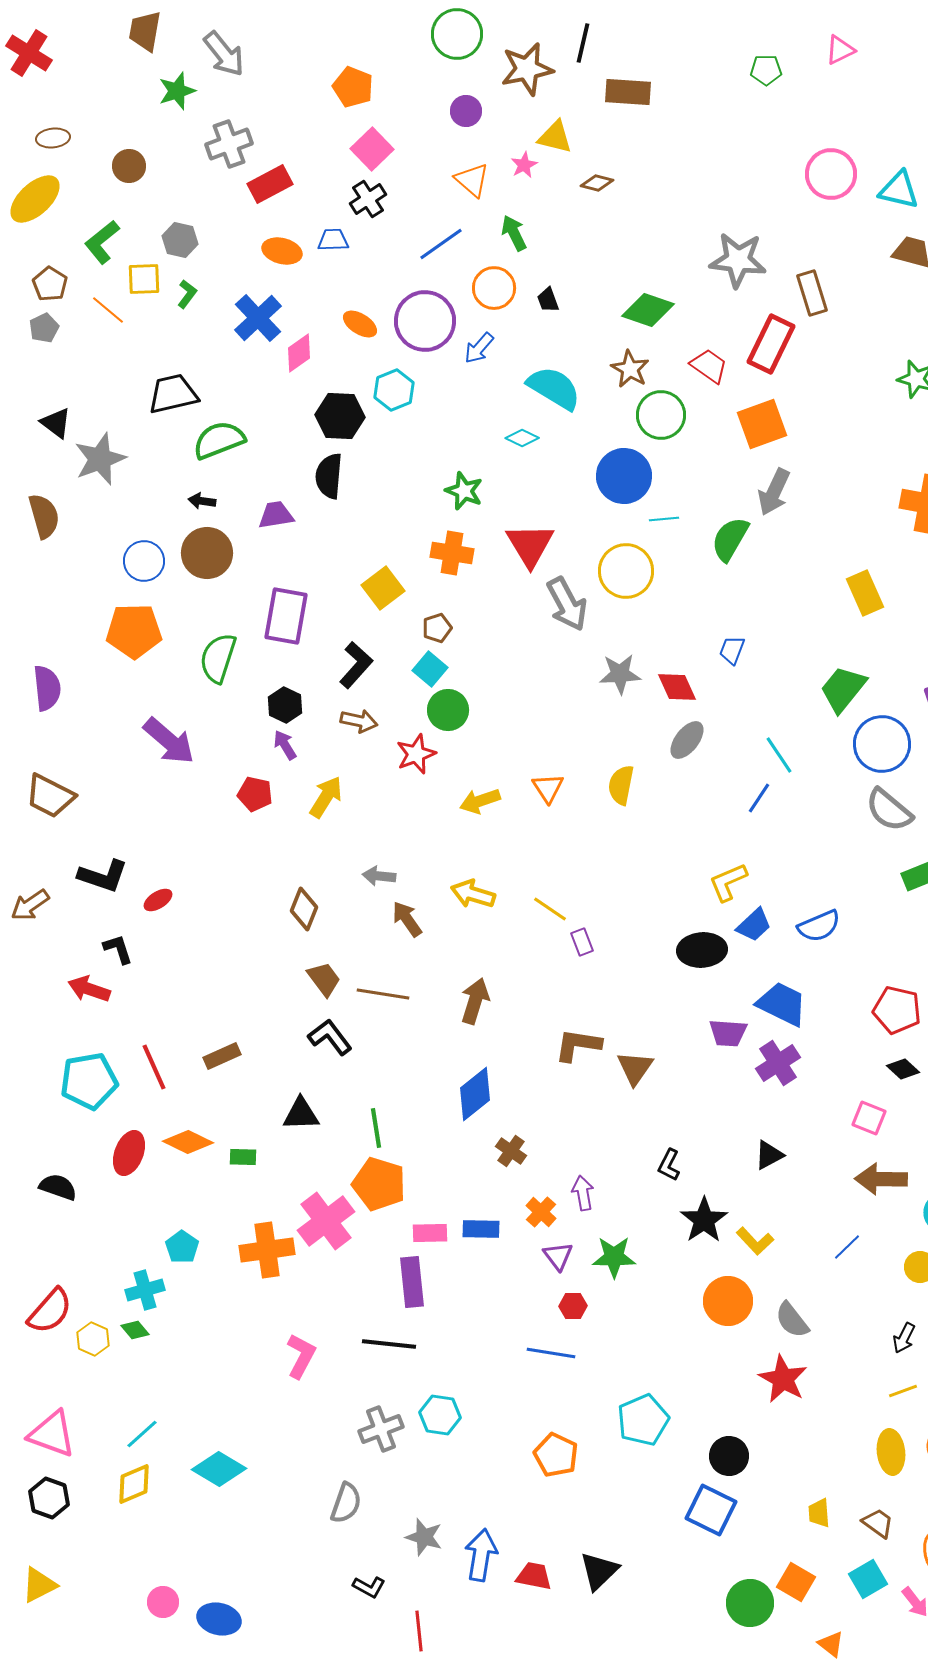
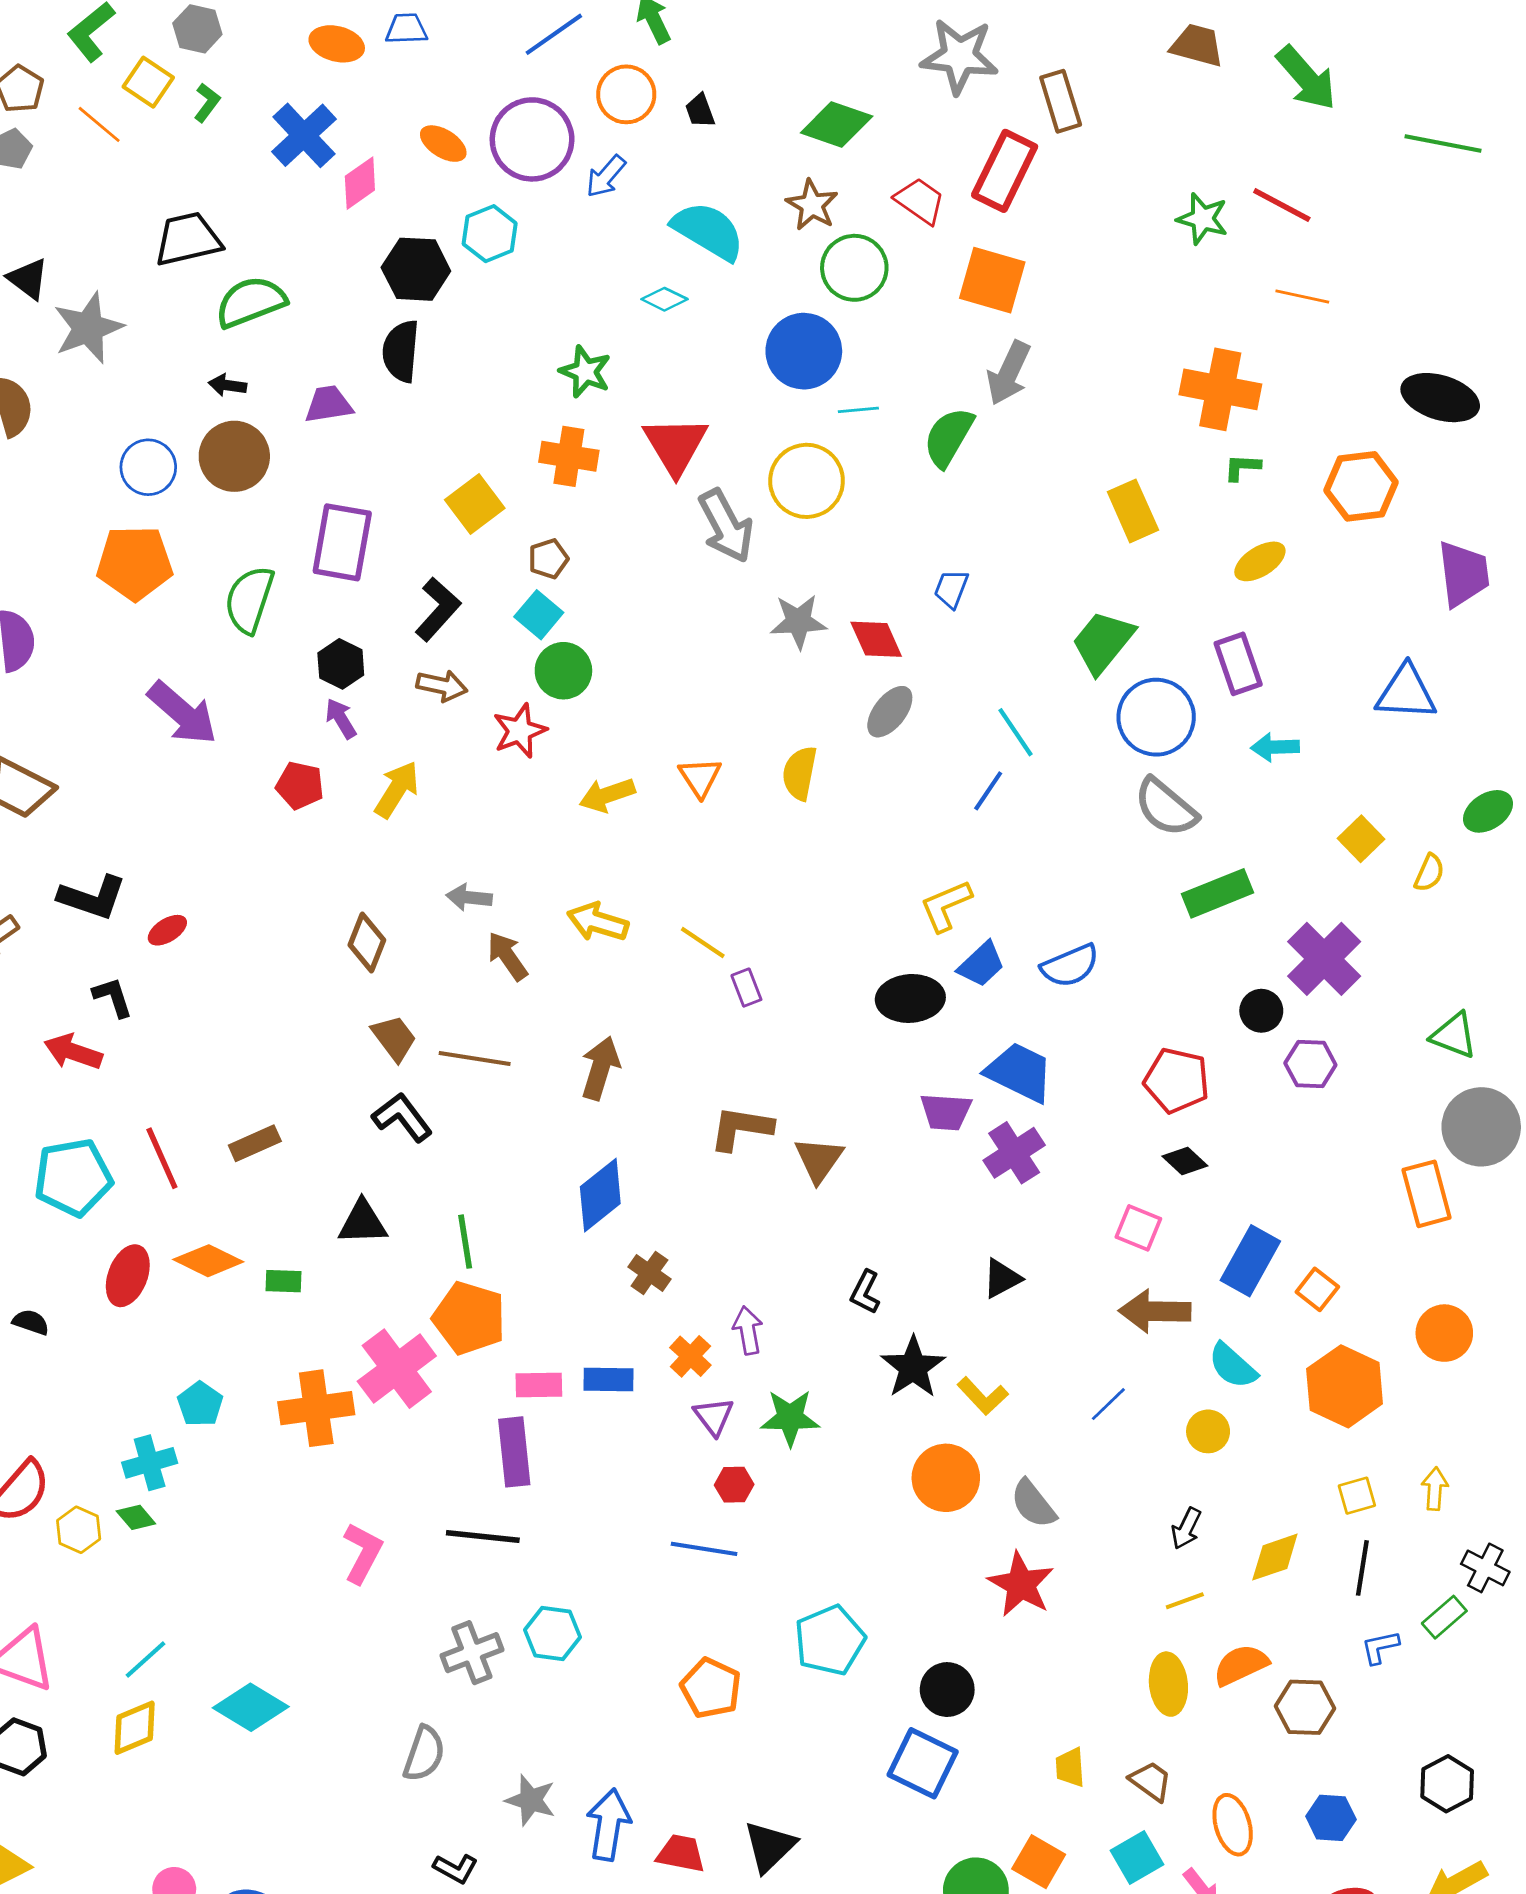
yellow square: (144, 279) -> (148, 82), turned 36
orange square: (762, 424) -> (992, 280), turned 36
black semicircle: (58, 1187) -> (31, 1322), size x0.7

